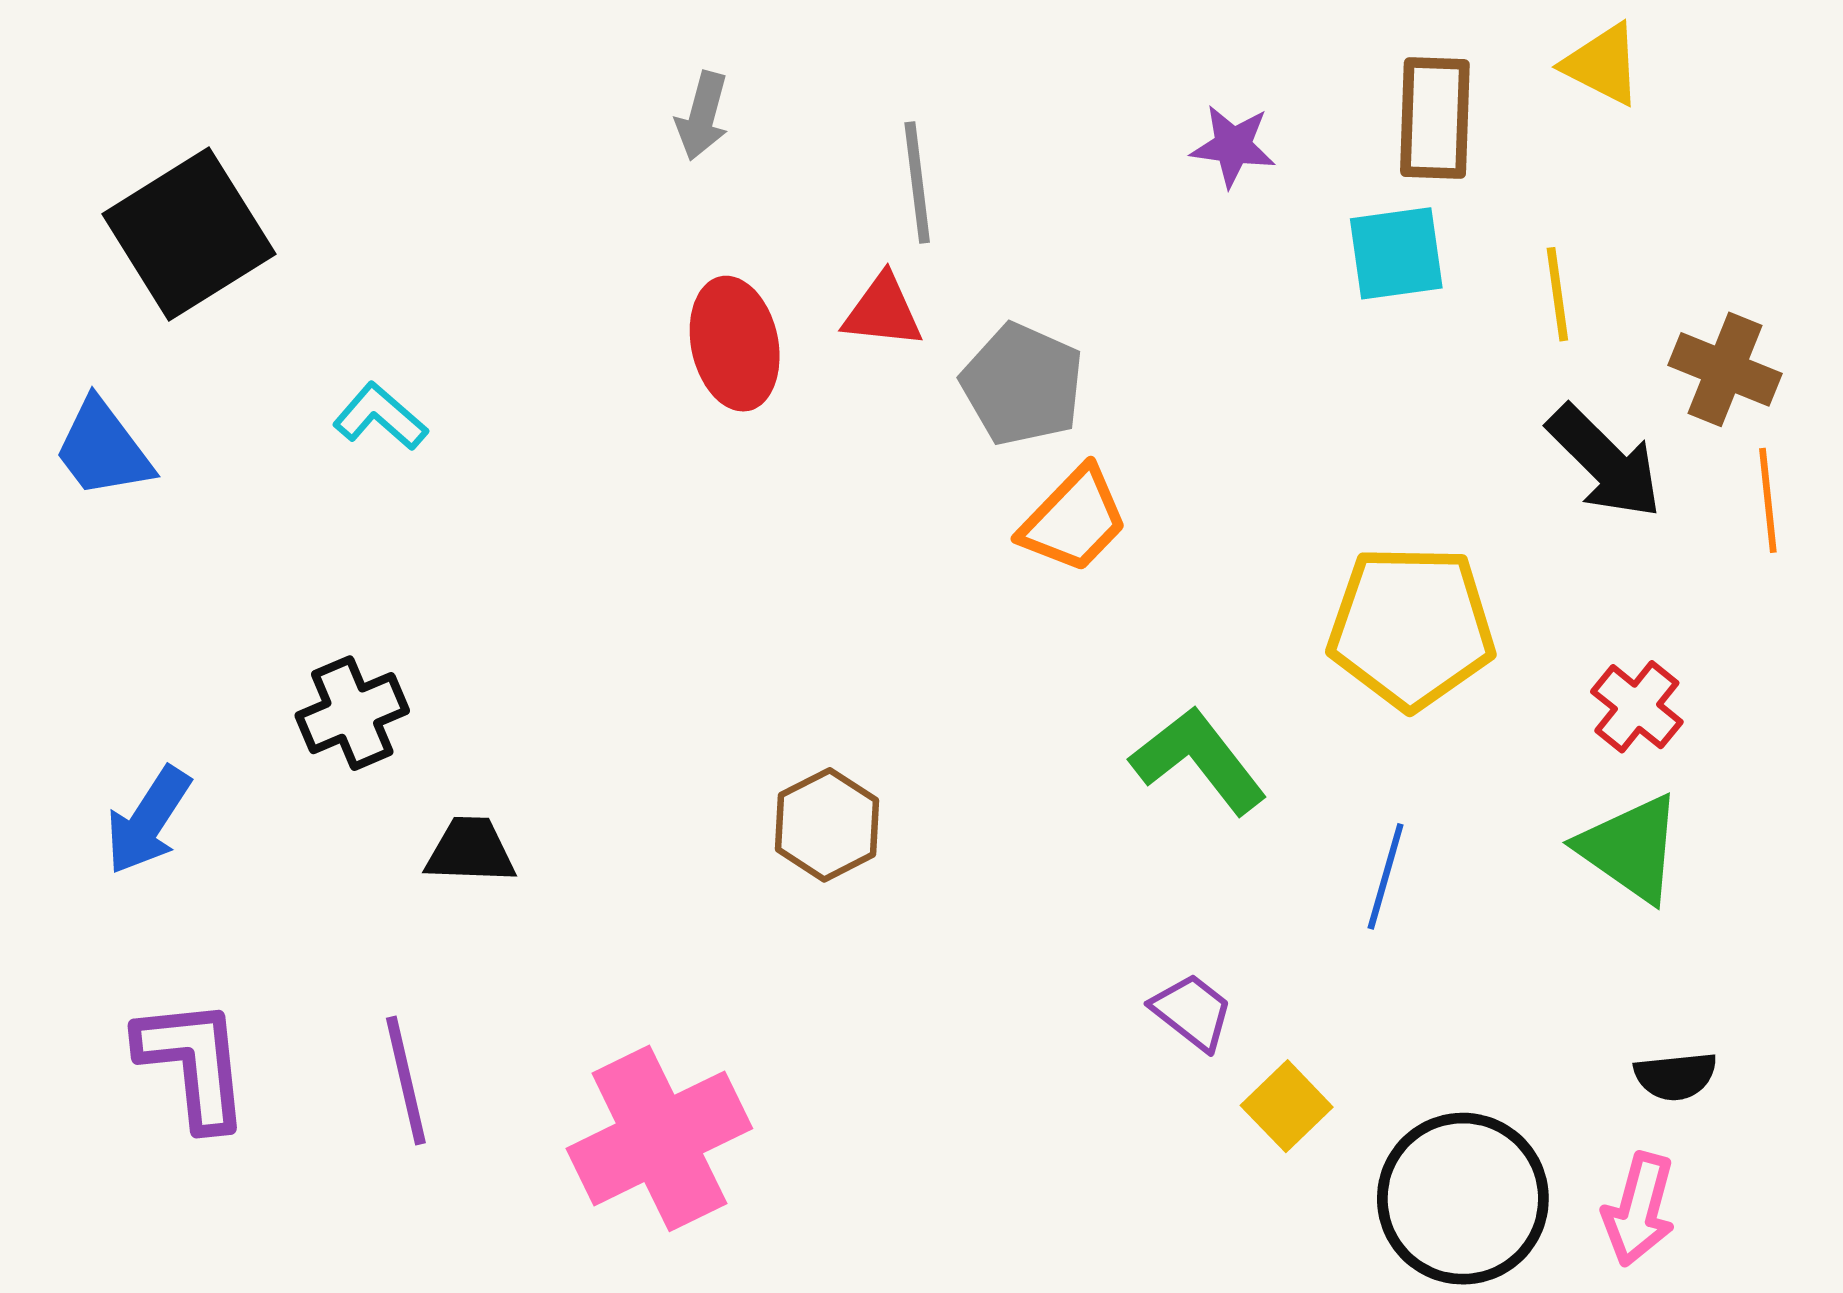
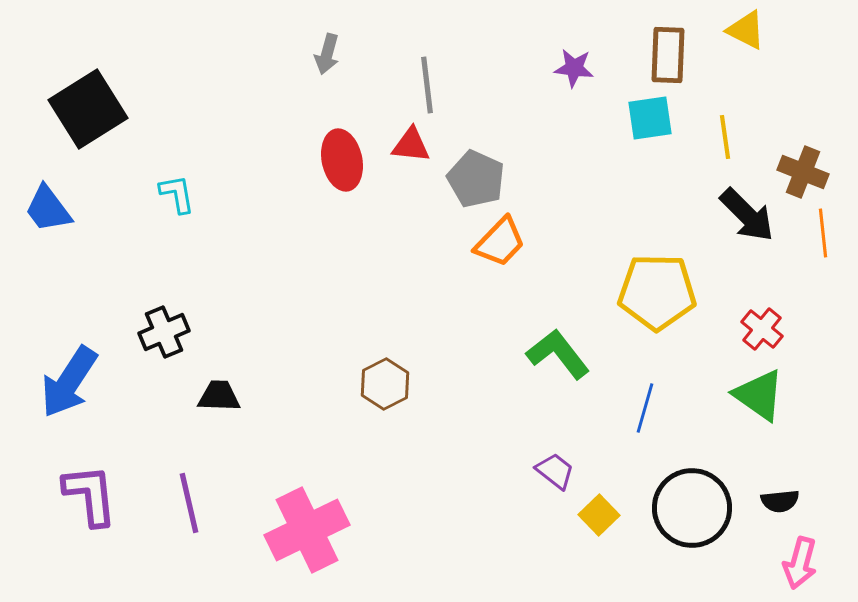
cyan L-shape: (380, 417) -> (177, 194), turned 39
blue arrow: (148, 821) -> (69, 382), size x1.4
black circle: (1463, 1199) -> (692, 508), moved
pink arrow: (1639, 1209) -> (800, 563), moved

